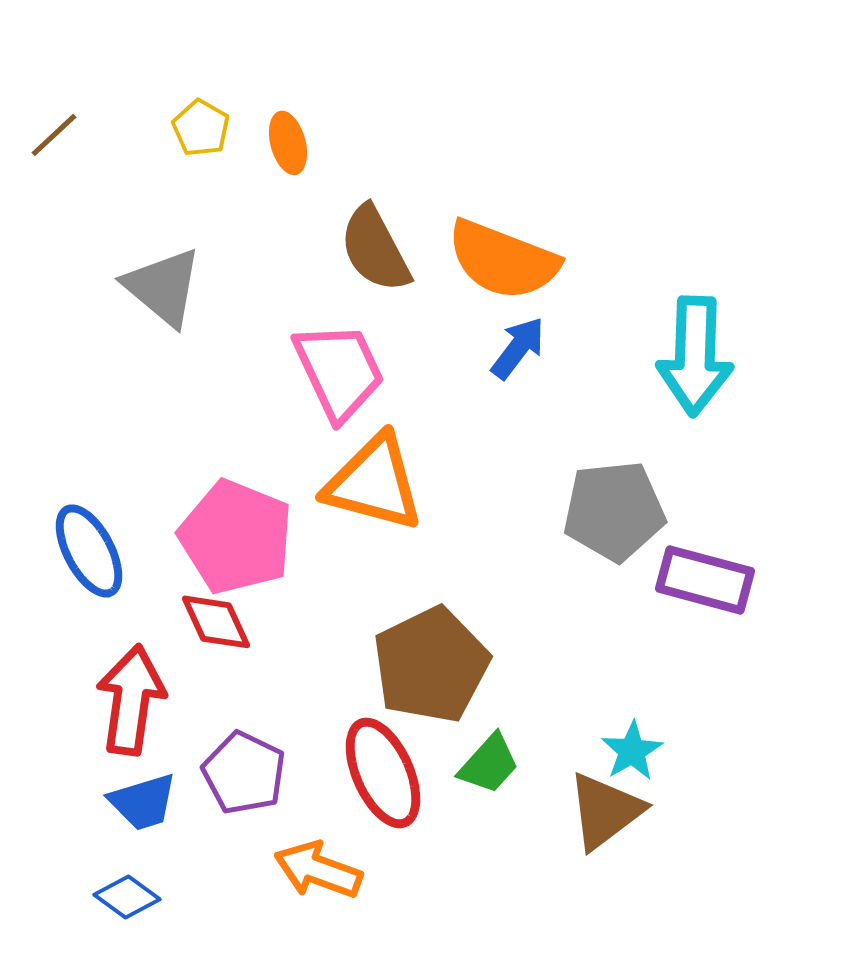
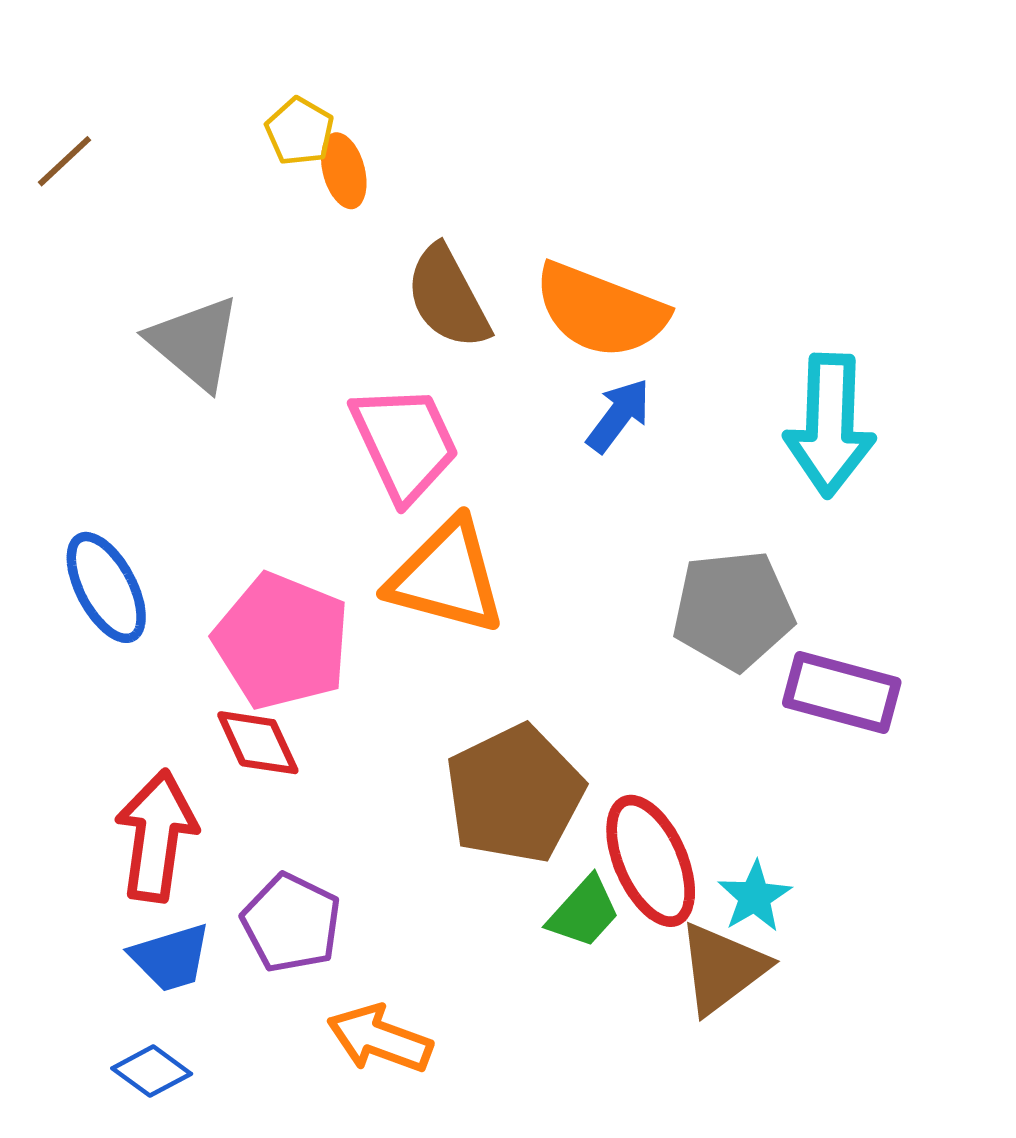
yellow pentagon: (201, 128) -> (300, 131), moved
blue ellipse: (89, 551) -> (106, 587), moved
red ellipse: (383, 773) -> (651, 861), moved

